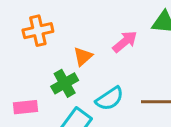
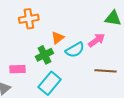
pink arrow: (125, 42) -> (97, 40), moved
cyan semicircle: (110, 99) -> (75, 50), moved

